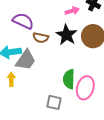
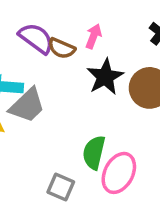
pink arrow: (72, 11) -> (94, 36), moved, turned -64
brown semicircle: (41, 38) -> (62, 48), moved

